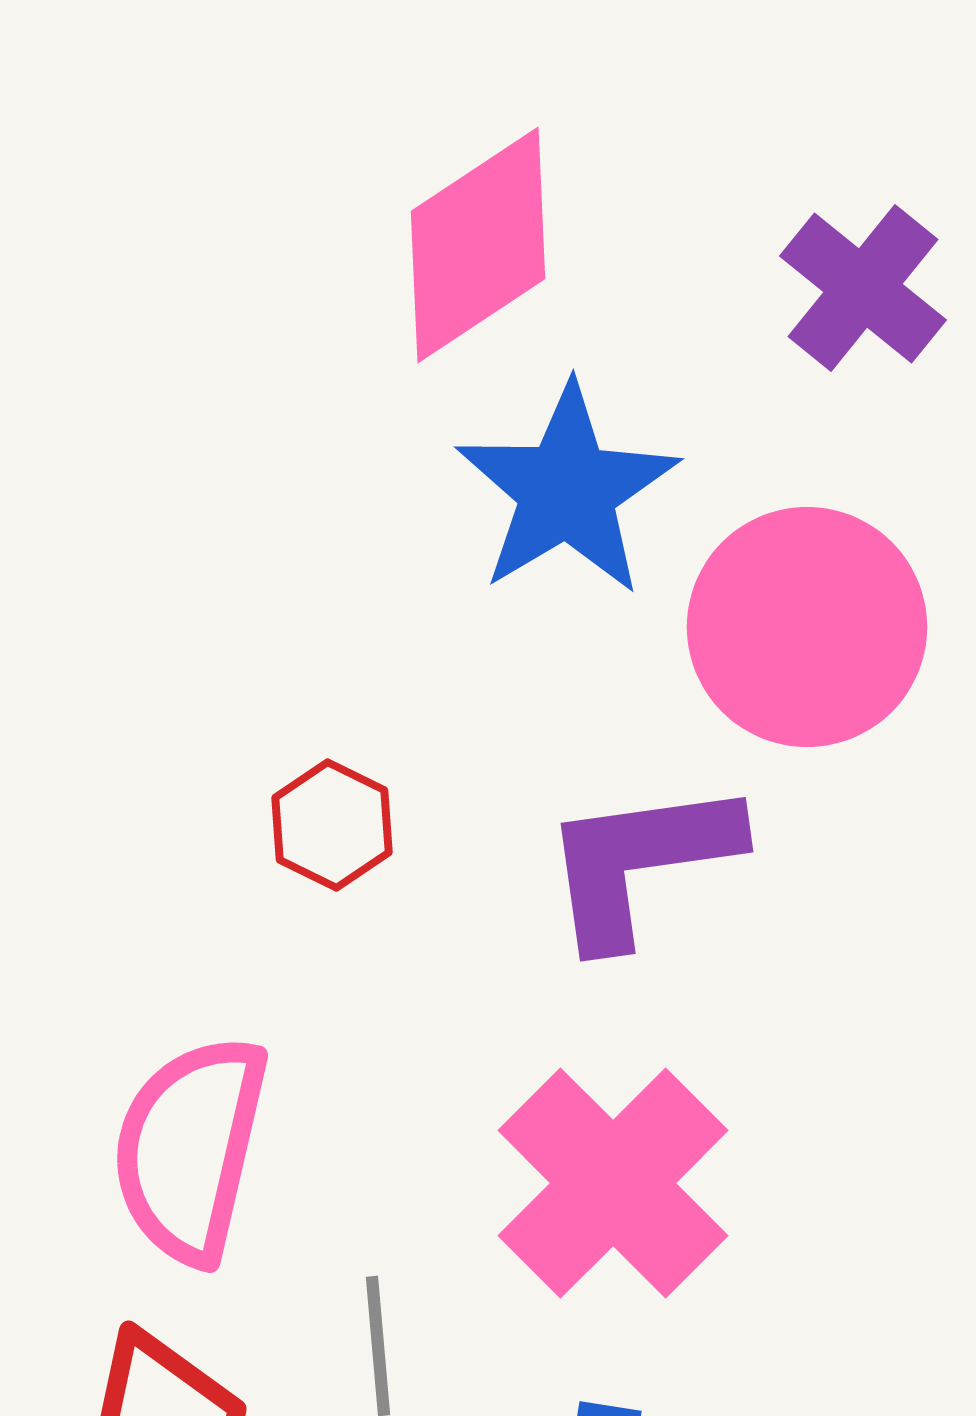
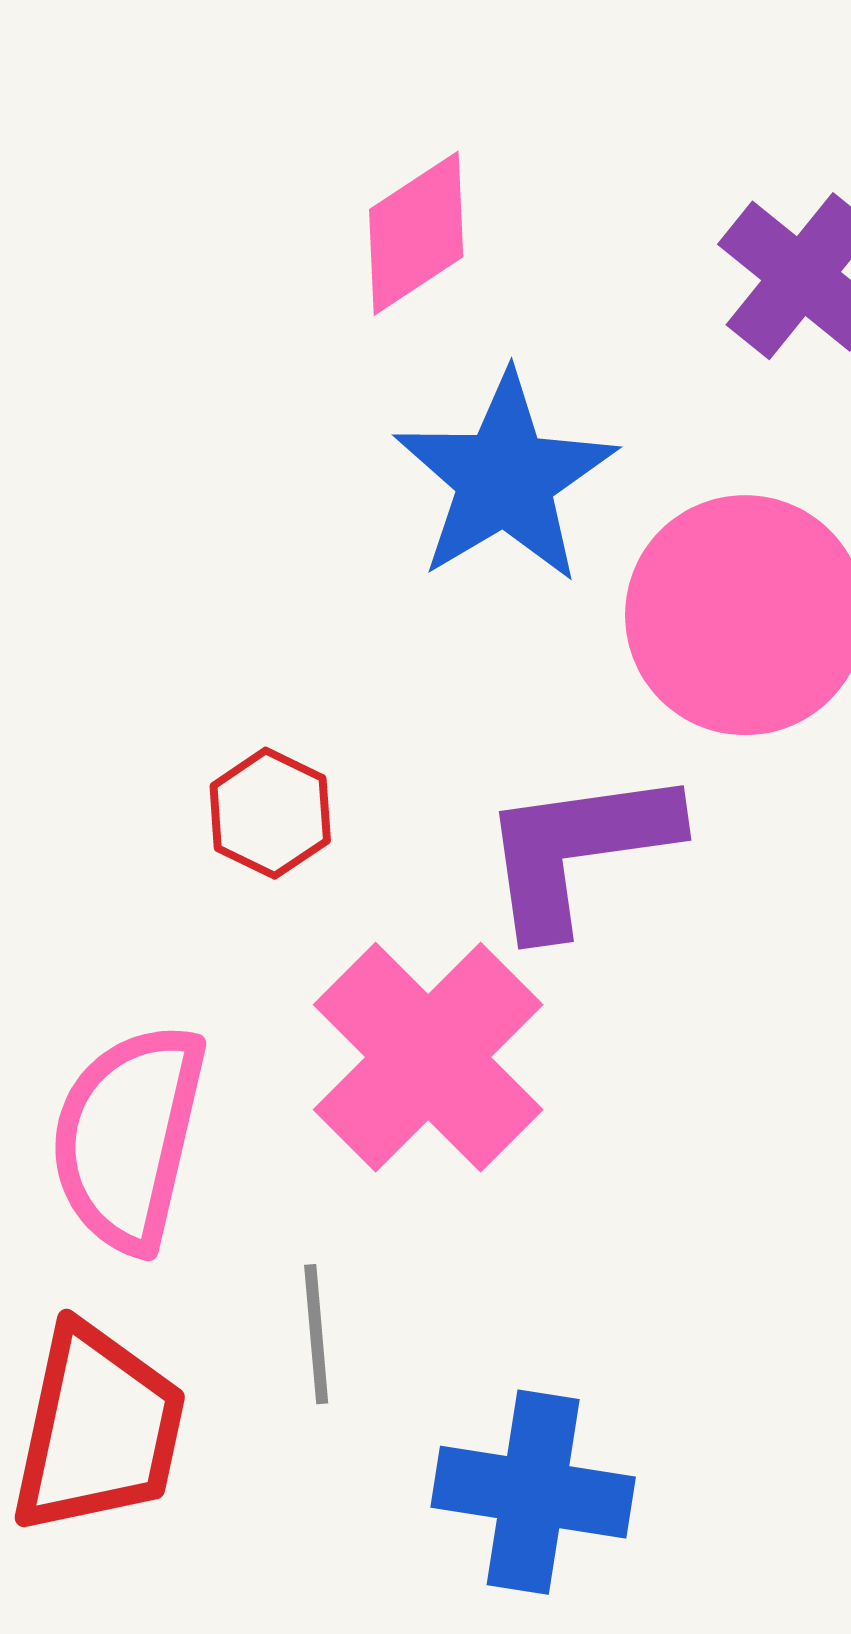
pink diamond: (478, 245) -> (416, 233), size x0.7
pink cross: (613, 1183) -> (428, 1057), moved

